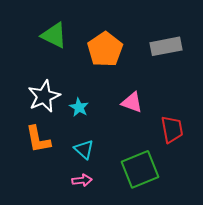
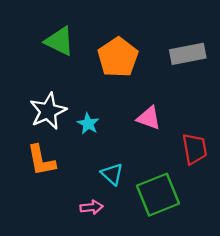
cyan triangle: (84, 149) -> (112, 174), moved

